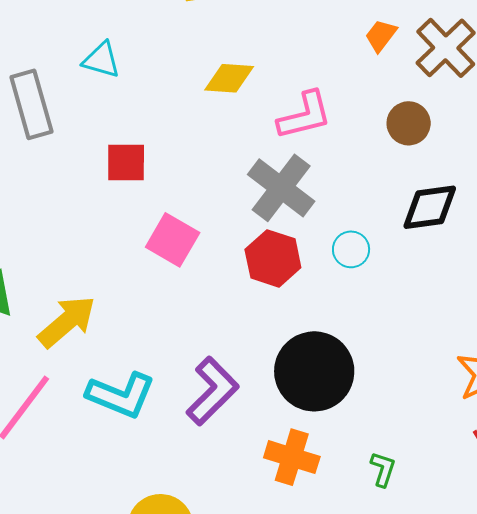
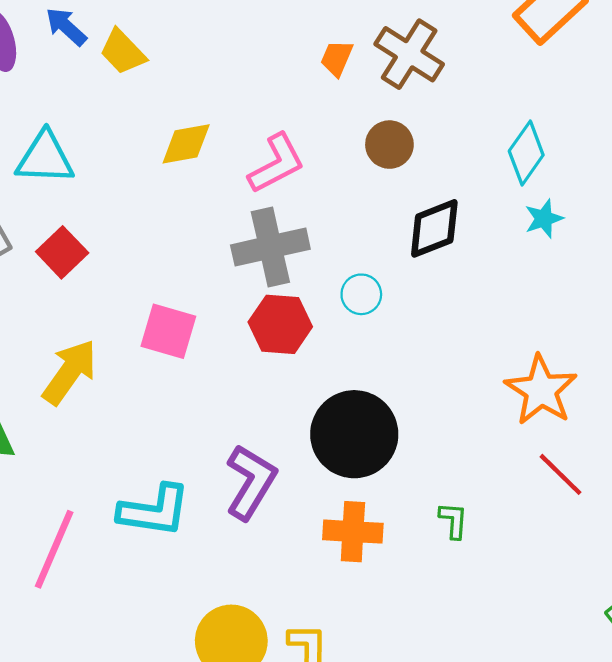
cyan triangle: (101, 60) -> (45, 158), size x1.4
red square: (126, 162) -> (62, 252), moved, turned -30
gray cross: (281, 188) -> (270, 247), turned -36
yellow arrow: (67, 322) -> (70, 372), moved

